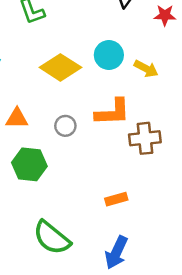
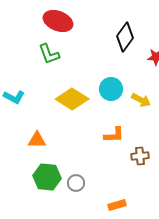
orange L-shape: (113, 112) -> (114, 135), size x0.7
gray circle: (65, 126) -> (76, 183), moved
brown cross: (145, 138) -> (140, 156), size x0.7

